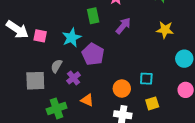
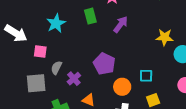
yellow star: (165, 30) -> (164, 37), moved
pink square: (40, 36) -> (40, 51), moved
cyan star: (72, 38) -> (56, 23), moved
purple pentagon: (93, 54) -> (104, 64), moved

